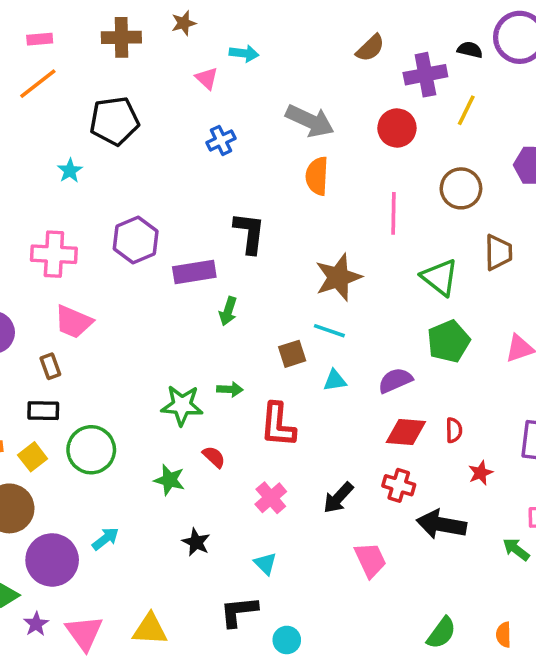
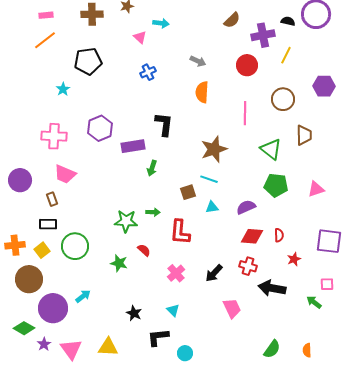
gray arrow: (310, 121) -> (198, 61), size x0.6
green pentagon: (449, 341) -> (276, 185), turned 30
black star: (196, 542) -> (134, 313), moved

